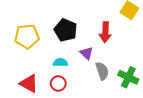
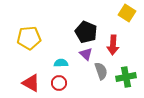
black pentagon: (66, 30) -> (86, 32), moved
red arrow: (105, 32) -> (113, 45), moved
green cross: (128, 77) -> (126, 77), turned -36

